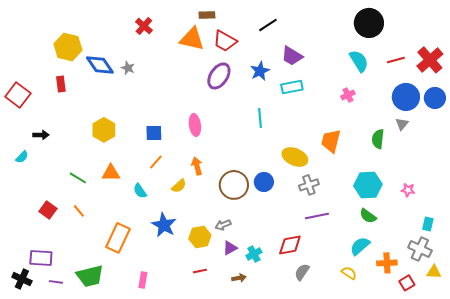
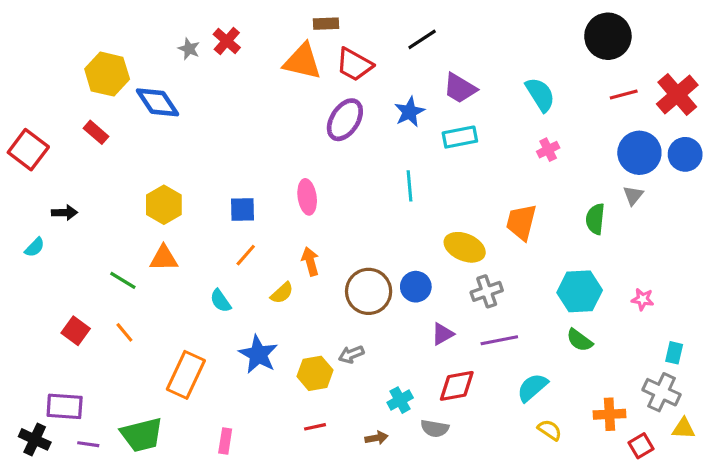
black circle: (369, 23) -> (608, 36), moved
cyan semicircle: (359, 61) -> (540, 95), moved
gray star: (128, 68) -> (189, 49), moved
red rectangle: (61, 84) -> (96, 132), turned -42
orange triangle: (111, 173) -> (164, 258), moved
cyan semicircle: (360, 246) -> (532, 387), moved
purple triangle: (230, 248) -> (443, 334), moved
gray semicircle: (302, 272) -> (435, 428), moved, turned -114

